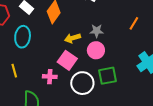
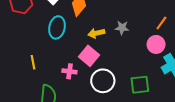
cyan ellipse: (23, 37) -> (57, 27), moved
pink circle: (96, 50) -> (156, 44), moved
green square: (107, 76) -> (140, 85), moved

